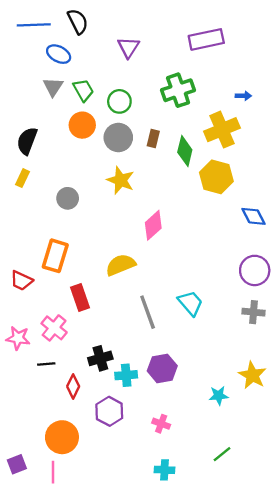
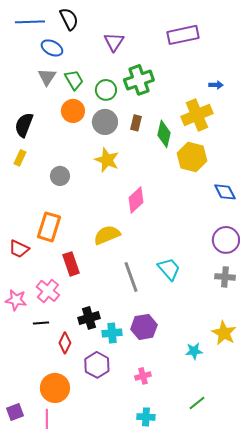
green cross: (178, 90) -> (139, 80), moved
pink cross: (161, 424) -> (143, 376), turned -35

